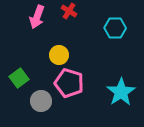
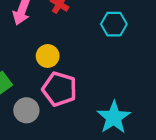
cyan star: (121, 92) -> (114, 117), moved

